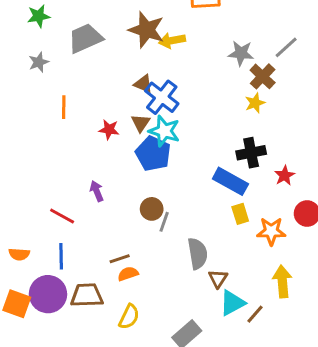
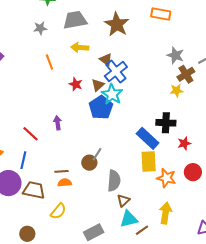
yellow arrow: (172, 41) -> (80, 47), moved
orange line: (64, 107) -> (49, 62), turned -35
brown circle: (152, 209) -> (89, 163), moved
yellow rectangle: (240, 214) -> (149, 161), size x1.5

